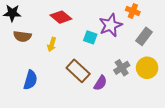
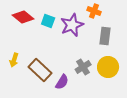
gray rectangle: (144, 36) -> (105, 36), turned -30
cyan square: (90, 37) -> (48, 21), moved
yellow arrow: (52, 44) -> (14, 60), moved

